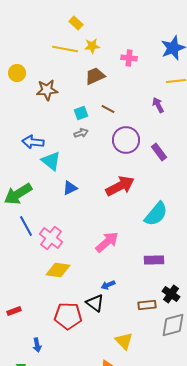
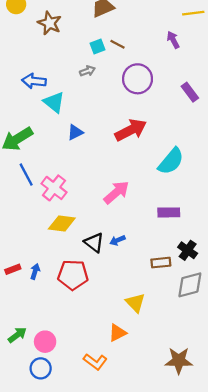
brown star: (47, 90) -> (50, 23), turned 30
cyan square: (81, 113) -> (97, 47), moved
purple rectangle: (159, 152) -> (190, 92), moved
black triangle: (95, 303) -> (94, 243), moved
blue arrow: (37, 345) -> (35, 271), moved, turned -152

